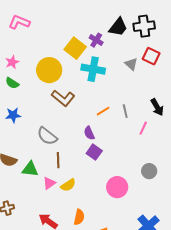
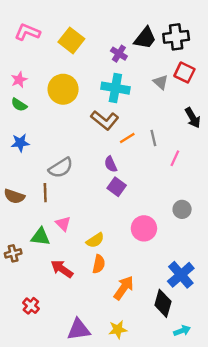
yellow square: (75, 48) -> (71, 40), moved
brown L-shape: (63, 98) -> (105, 120), moved
black arrow: (157, 107) -> (193, 118), moved
gray semicircle: (47, 136) -> (61, 168), turned -70
brown line: (58, 160) -> (45, 193), moved
green triangle: (30, 169) -> (40, 237), moved
pink triangle: (49, 183) -> (63, 224), turned -40
yellow semicircle: (68, 185) -> (95, 240), moved

